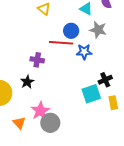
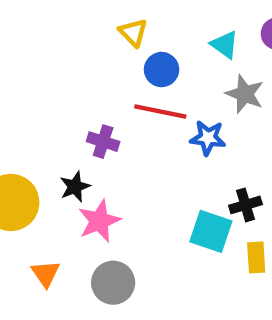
blue circle: (71, 31) -> (162, 70), moved
cyan square: (91, 94) -> (211, 231), turned 30
pink star: (40, 111) -> (99, 221), moved

